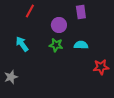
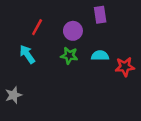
red line: (30, 11) -> (37, 27), moved
red star: (101, 67) -> (125, 67), moved

